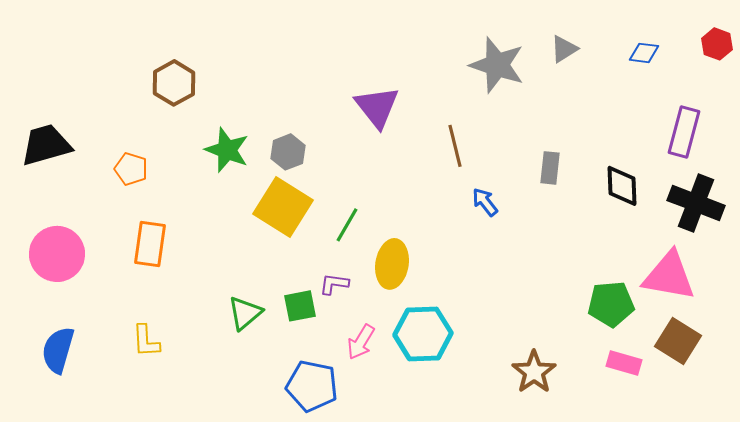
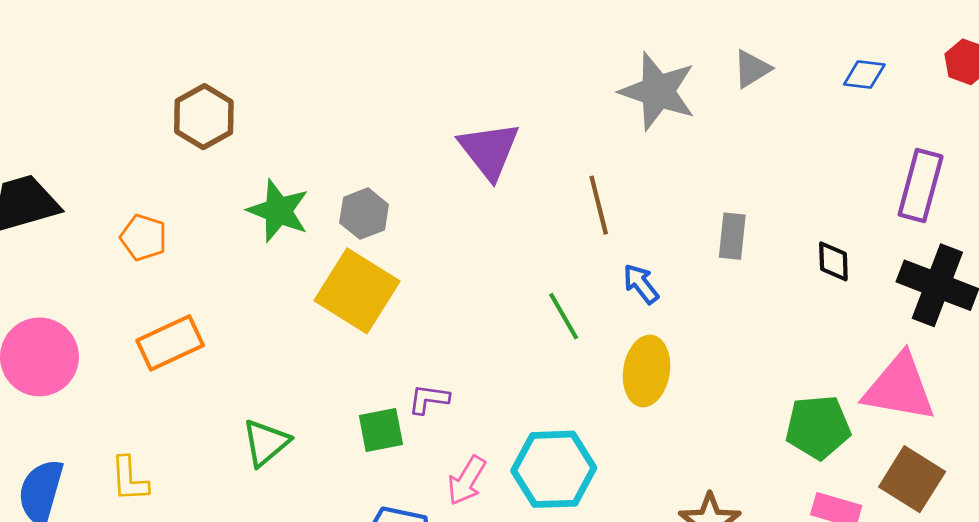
black diamond: (622, 186) -> (833, 261), size x0.7
green line: (347, 225) -> (564, 316), moved, turned -60
orange rectangle: (150, 244) -> (170, 343), turned 57
yellow ellipse: (392, 264) -> (647, 371), moved
green triangle: (245, 313) -> (266, 443), moved
yellow L-shape: (146, 341) -> (129, 479), moved

